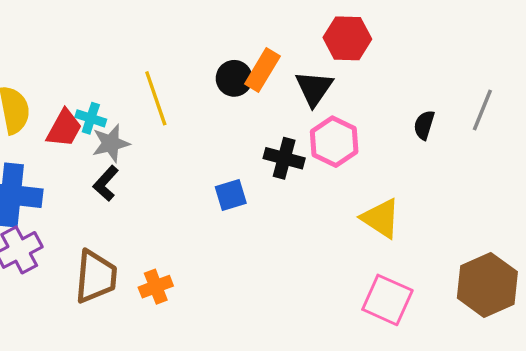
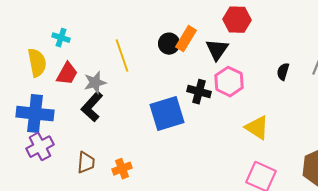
cyan cross: (91, 118) -> (61, 38), moved
black L-shape: (106, 183) -> (92, 107), size x1.4
blue square: (231, 195) -> (167, 114), size x1.8
brown trapezoid: (96, 277) -> (86, 163), size x0.7

